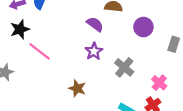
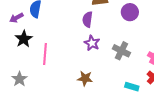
purple semicircle: (95, 24) -> (87, 19), turned -105
pink line: (40, 51) -> (45, 54), turned 70

